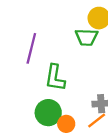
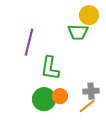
orange circle: (66, 124) -> (60, 96), moved

